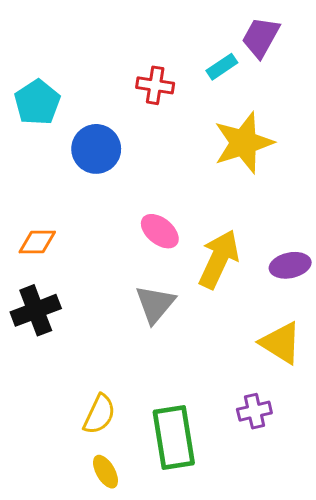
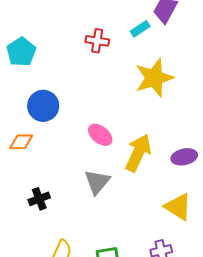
blue circle: (96, 149) -> (43, 106), moved
black cross: (36, 310) -> (39, 199), moved, size x0.7

